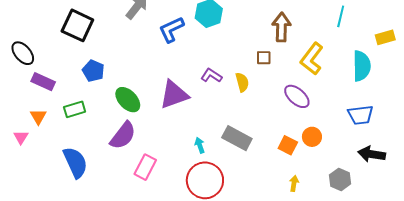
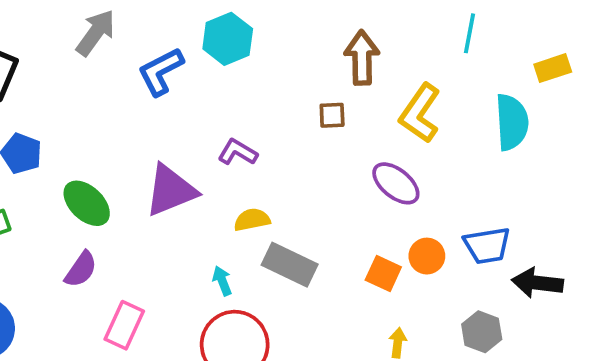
yellow semicircle: (242, 82) -> (252, 220), moved, turned -84
blue trapezoid: (360, 115) -> (487, 245), moved
purple semicircle: (123, 136) -> (81, 269), size x0.7

